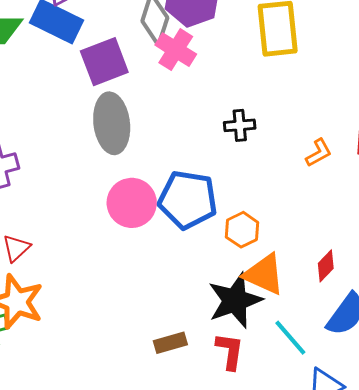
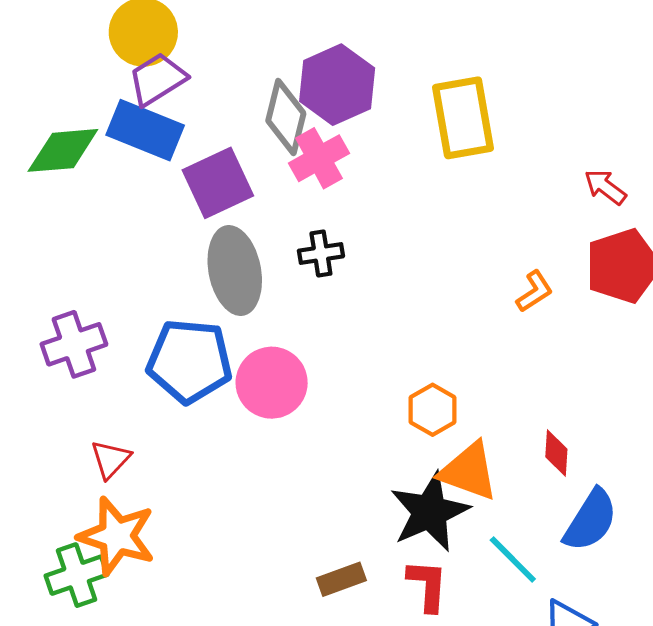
pink cross: (176, 50) -> (319, 158), turned 33
black cross: (240, 125) -> (321, 253), moved
blue pentagon: (188, 200) -> (189, 361), moved
red diamond: (326, 266) -> (556, 453), turned -36

